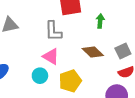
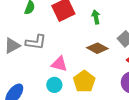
gray L-shape: (53, 31) -> (36, 42), moved, turned -65

